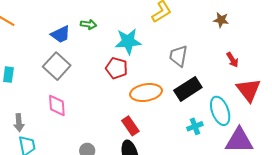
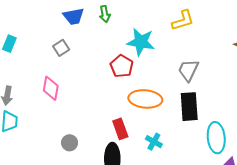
green arrow: (89, 25) -> (105, 14), turned 56
gray square: (57, 66) -> (61, 48), size x0.6
black rectangle: (188, 89) -> (189, 107), turned -76
cyan cross: (195, 126) -> (154, 142), moved, turned 35

